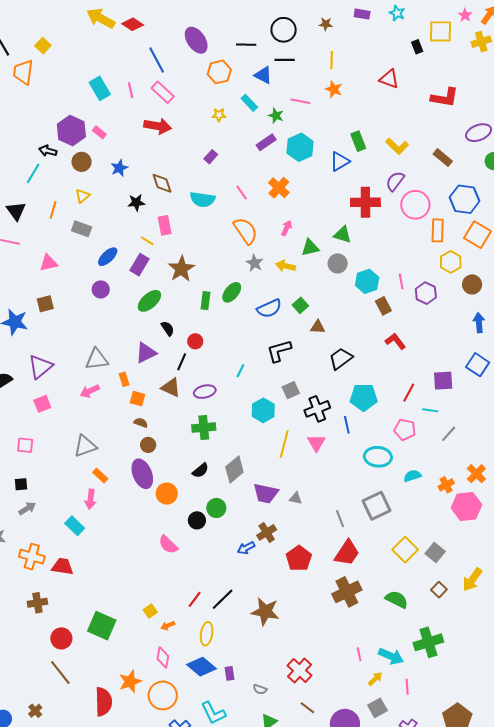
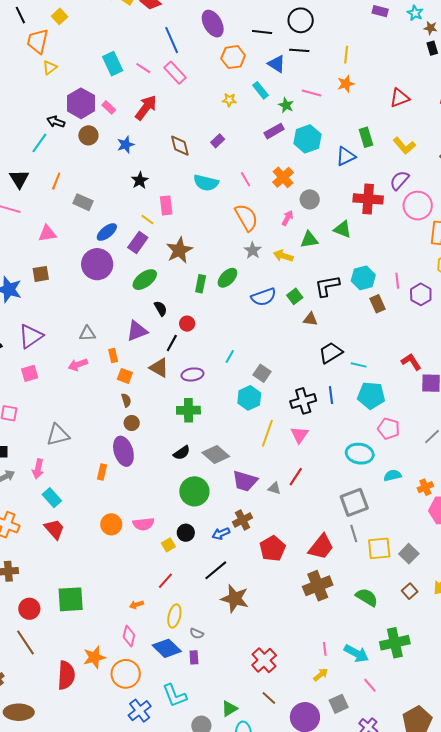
brown star: (326, 24) -> (431, 28), moved
red triangle: (389, 79) -> (400, 98), moved, turned -45
orange star: (334, 89) -> (346, 84), turned 30
pink line: (131, 90) -> (143, 68), turned -49
red arrow: (158, 126) -> (146, 108), moved, turned -68
brown diamond: (162, 183) -> (180, 146), moved
yellow triangle: (83, 196) -> (50, 68), moved
black star: (136, 202) -> (140, 180), turned -30
gray circle: (338, 263) -> (310, 199), moved
purple circle: (101, 289) -> (97, 264), size x1.8
red L-shape: (395, 341) -> (411, 362), moved
black L-shape: (279, 351) -> (327, 286), moved
gray triangle: (97, 359) -> (87, 333), size x0.7
gray square: (291, 390) -> (262, 373), moved, turned -36
red line: (409, 393) -> (296, 477), moved
cyan pentagon: (364, 397) -> (371, 396), moved
cyan line: (430, 410) -> (359, 365), moved
brown semicircle: (141, 423) -> (126, 400), turned 48
blue line: (347, 425) -> (331, 395), moved
gray triangle: (85, 446) -> (58, 435), moved
gray diamond: (234, 470) -> (216, 455), turned 76
orange rectangle: (100, 476) -> (102, 472), moved, turned 56
orange circle: (167, 494) -> (111, 524), moved
pink arrow: (91, 499) -> (38, 469), moved
green circle: (216, 508) -> (194, 491), size x1.5
gray line: (340, 519) -> (354, 533), moved
black circle: (197, 520) -> (186, 533), moved
pink semicircle: (168, 545) -> (143, 524), turned -55
yellow square: (405, 550) -> (379, 548), turned 35
red trapezoid: (62, 566) -> (54, 529), moved, turned 35
black line: (223, 599) -> (216, 570), moved
yellow square: (150, 611) -> (168, 545), moved
green square: (102, 626) -> (71, 599), turned -32
yellow arrow: (375, 679) -> (321, 675), moved
pink line: (407, 687) -> (370, 685), turned -42
gray semicircle: (260, 689) -> (197, 634), moved

